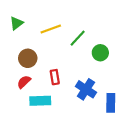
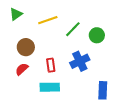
green circle: (100, 53) -> (97, 35), moved
blue cross: (86, 89) -> (80, 61), moved, turned 30
cyan rectangle: (40, 101) -> (50, 87), moved

